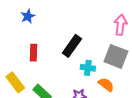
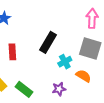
cyan cross: (88, 68) -> (65, 62), turned -32

